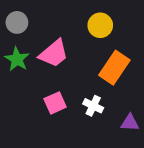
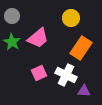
white cross: (93, 106) -> (66, 75), size x1.5
purple triangle: (130, 123) -> (84, 91), moved

